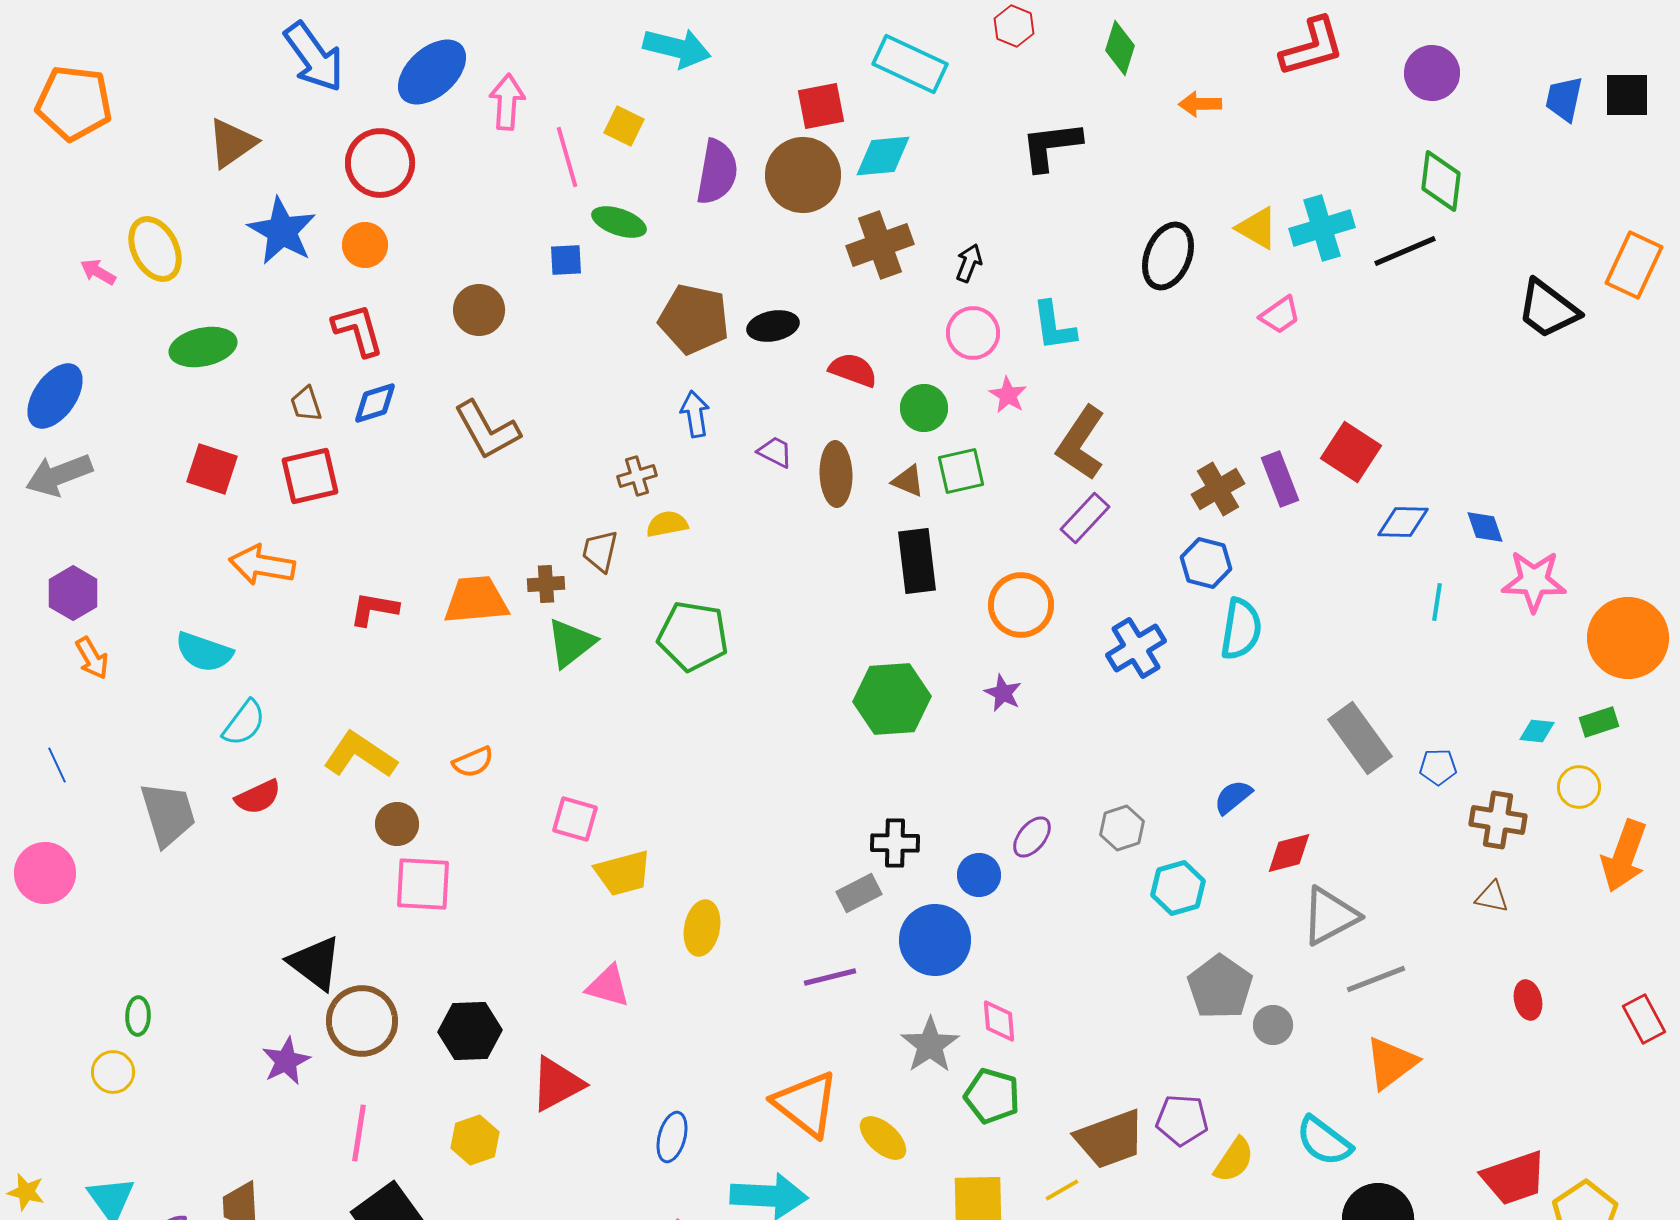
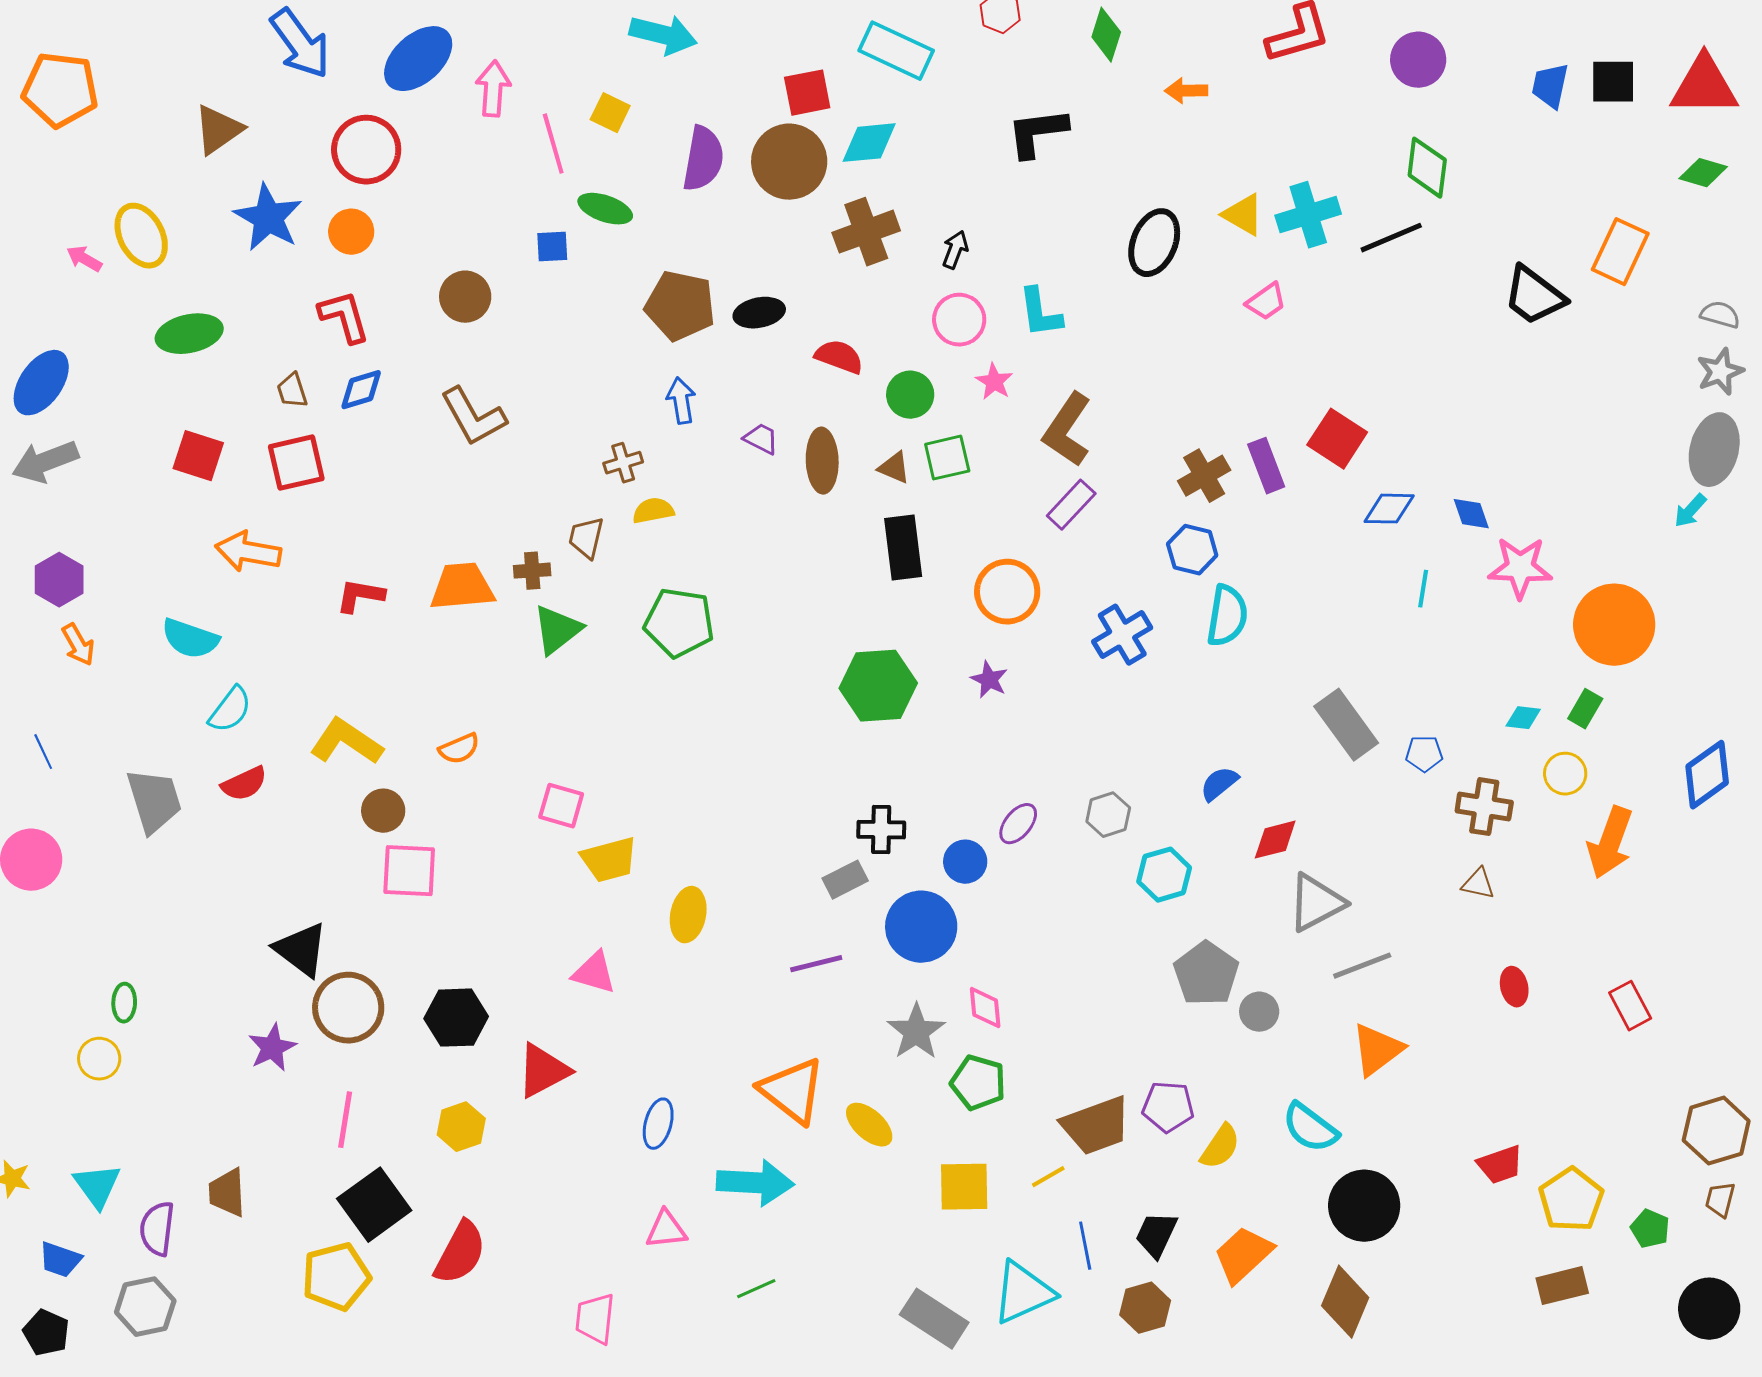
green rectangle: (1599, 722) -> (1585, 709), turned -42
red trapezoid: (1514, 1178) -> (1500, 1165), size x0.7

